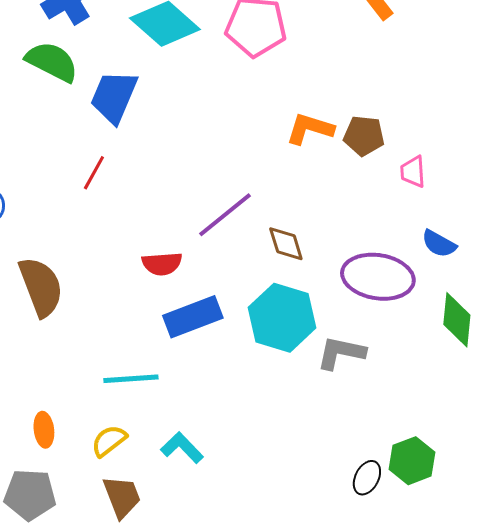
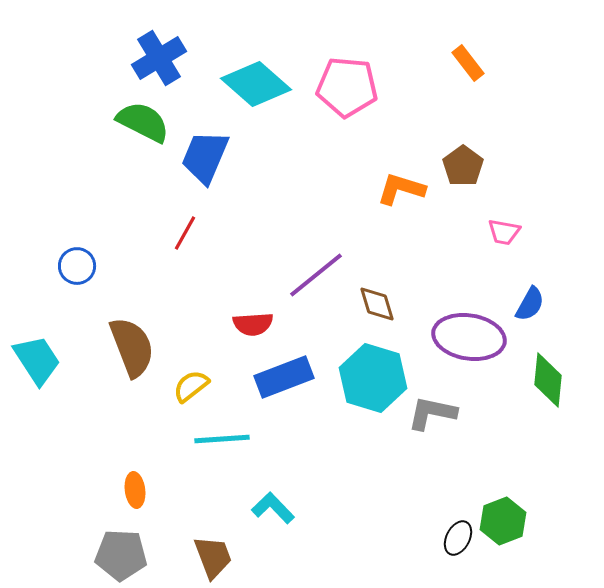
brown pentagon: (364, 136) -> (463, 166), moved, turned 30
pink trapezoid: (413, 172) -> (504, 232), turned -76
blue semicircle: (439, 244) -> (530, 304), turned -90
yellow semicircle: (109, 441) -> (191, 386), moved

